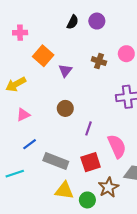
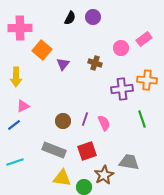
pink cross: (20, 33) -> (20, 28), size x1.6
brown cross: (99, 61) -> (95, 63), moved
yellow arrow: (16, 84) -> (16, 77), turned -60
brown circle: (65, 108) -> (63, 121), moved
blue line: (30, 144) -> (14, 125), moved
pink semicircle: (117, 146) -> (104, 123), moved, size x0.7

